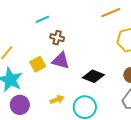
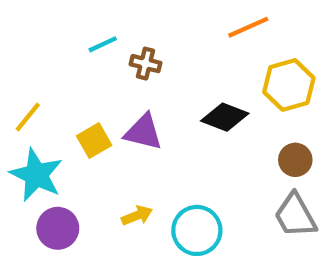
brown cross: (57, 38) -> (145, 64), moved
black diamond: (93, 76) -> (225, 117), moved

